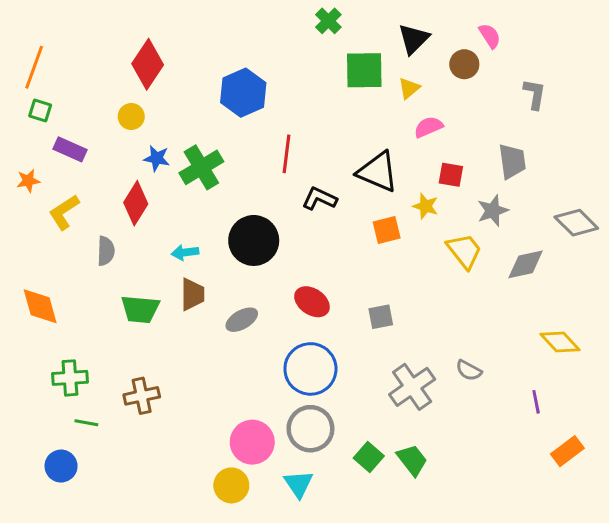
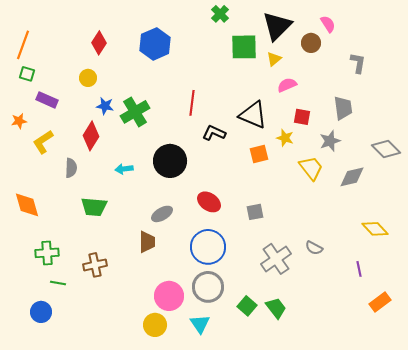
black triangle: (414, 39) -> (277, 26), size x1.4
red diamond: (148, 64) -> (99, 43), size x0.7
blue hexagon: (243, 93) -> (155, 44), moved
brown trapezoid: (192, 294) -> (147, 242), moved

